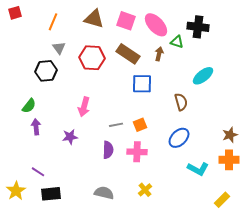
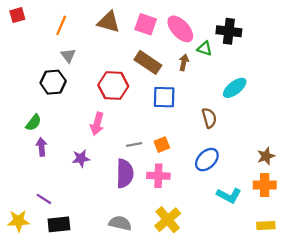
red hexagon: (92, 58) -> (113, 86), moved
purple semicircle: (108, 150) -> (125, 173), size x1.4
yellow cross: (145, 190) -> (168, 220), size x1.6
yellow star: (16, 191) -> (18, 221), turned 30
yellow rectangle: (222, 200) -> (266, 225), moved, turned 42

